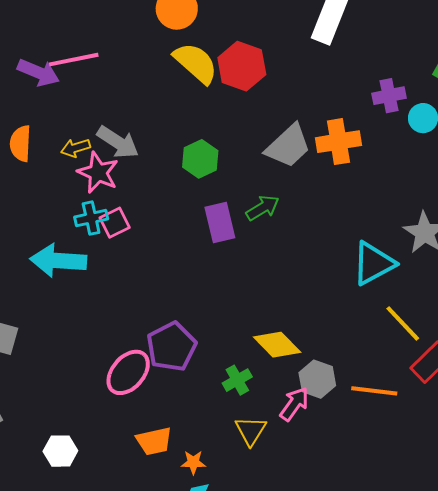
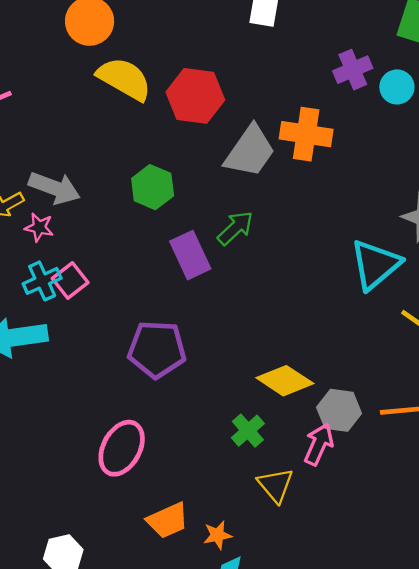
red hexagon: (242, 66) -> (195, 96), moved
orange cross: (338, 142) -> (306, 134), turned 30
pink star: (98, 173) -> (39, 227), size x0.6
purple pentagon: (172, 347) -> (157, 349), moved, turned -30

